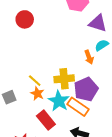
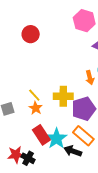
cyan star: (59, 101) -> (56, 138), moved
orange rectangle: (78, 107) -> (83, 136), moved

